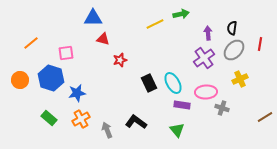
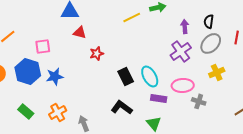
blue star: (77, 93) -> (55, 76), moved
black L-shape: (136, 122) -> (122, 107), moved

